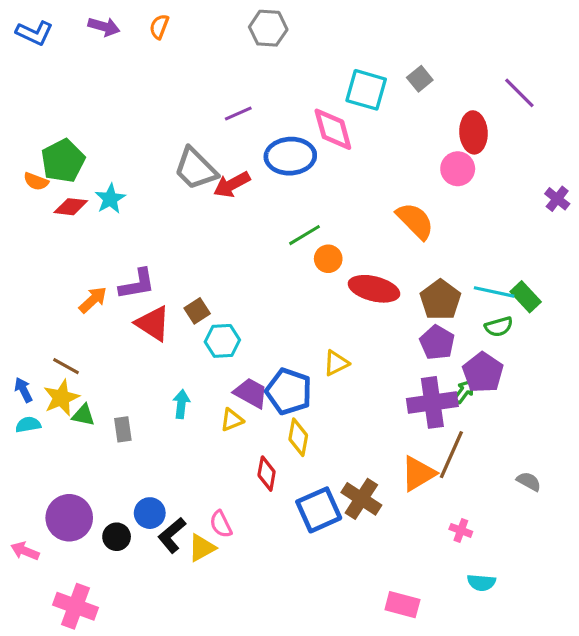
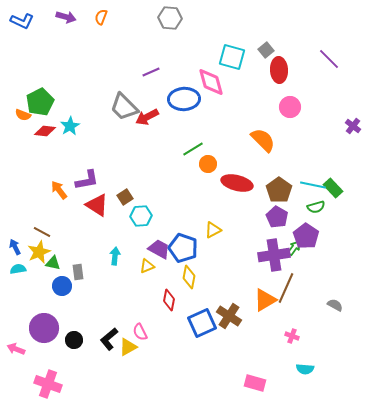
red ellipse: (473, 132) -> (279, 70), moved
orange arrow: (93, 300) -> (59, 190), turned -84
blue circle: (150, 513) -> (62, 286), moved

